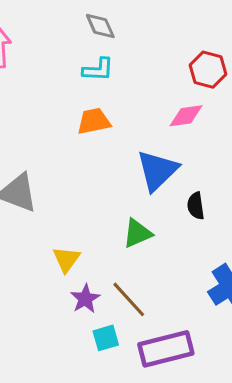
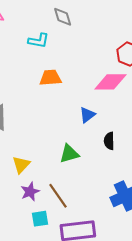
cyan L-shape: (98, 70) -> (39, 41), moved
pink diamond: (186, 116) -> (110, 82), size x1.4
blue triangle: (157, 170) -> (87, 115), size x0.6

